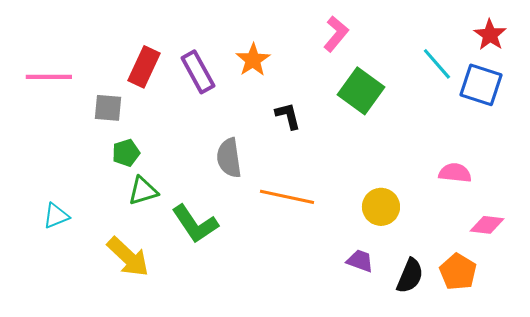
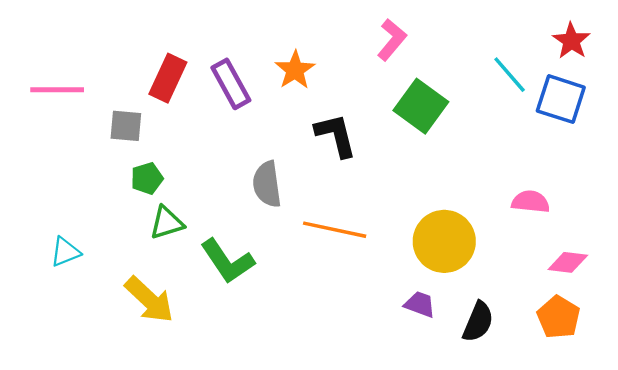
black L-shape: (288, 116) -> (336, 135), size x1.4
yellow circle: (381, 207) -> (444, 241), size x1.4
orange pentagon: (458, 272) -> (559, 317), moved

